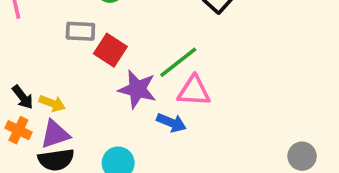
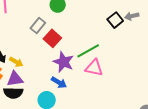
gray rectangle: (80, 31) -> (38, 25), turned -63
blue arrow: (171, 123) -> (59, 82), moved

